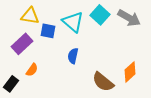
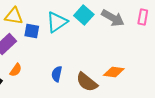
cyan triangle: (73, 22) -> (57, 22), turned 45
blue semicircle: (73, 56) -> (57, 74), moved
orange diamond: (130, 72) -> (114, 72), turned 50

